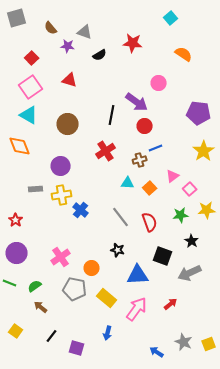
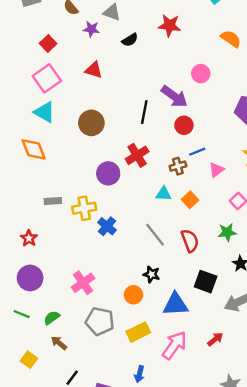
purple circle: (61, 166) -> (108, 173), moved
pink triangle: (173, 176) -> (216, 170), moved
orange circle: (92, 268) -> (133, 295), moved
yellow rectangle: (107, 298) -> (138, 332), turned -66
yellow square: (16, 331) -> (29, 360), moved

